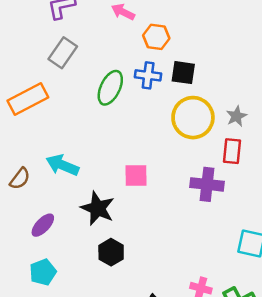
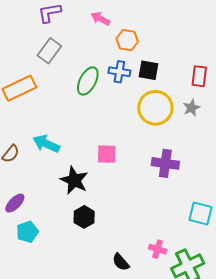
red rectangle: (232, 151) -> (199, 76), moved
purple ellipse: (43, 225) -> (15, 203), moved

